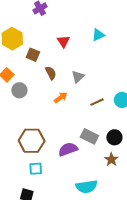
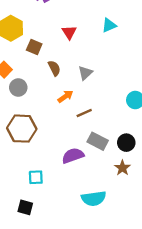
brown line: (97, 102) -> (84, 113), moved
brown hexagon: (32, 141) -> (22, 129), moved

